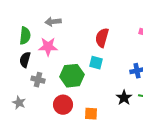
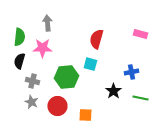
gray arrow: (53, 22) -> (47, 23), turned 91
black star: (124, 98) -> (113, 91), moved
gray star: (19, 103) -> (31, 102), moved

